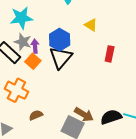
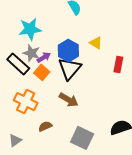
yellow triangle: (91, 25) -> (96, 43), moved
purple arrow: (35, 46) -> (44, 57), turned 64
brown arrow: (84, 114) -> (69, 100), moved

